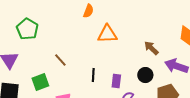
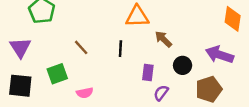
brown arrow: (151, 48) -> (163, 39), moved
black line: (93, 75) -> (120, 49), moved

